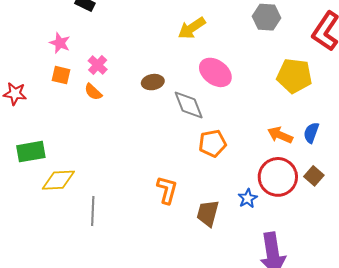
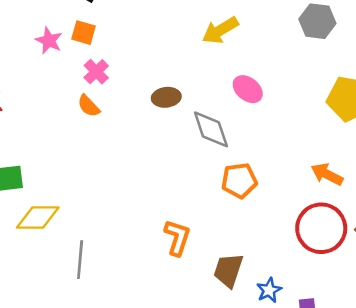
pink ellipse: (215, 72) -> (248, 89), size x0.7
orange square: (61, 75) -> (84, 33), moved
blue star: (248, 198) -> (269, 290), moved

